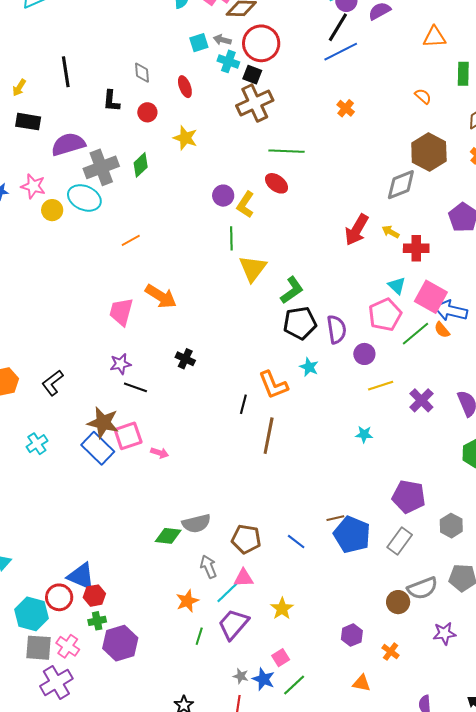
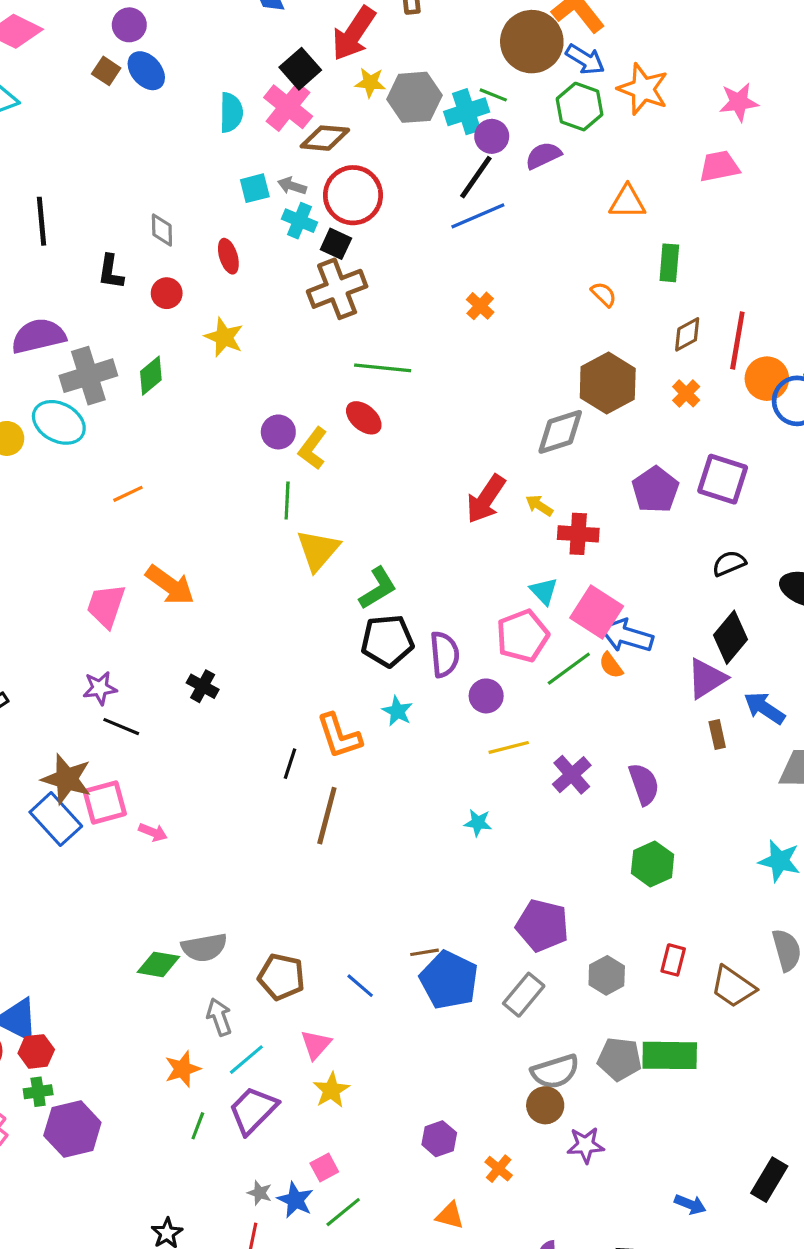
pink triangle: (244, 578) -> (316, 1045), moved, turned -50
brown circle: (398, 602) -> (545, 1105), moved

